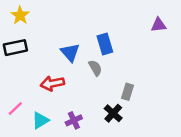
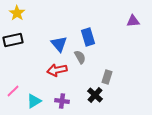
red arrow: (52, 83) -> (57, 70), moved
purple cross: (74, 120) -> (62, 101), turned 32

